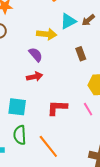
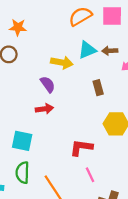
brown arrow: (88, 20) -> (110, 51), turned 32
red L-shape: (57, 108) -> (81, 148), moved
pink line: (88, 109) -> (90, 175), moved

